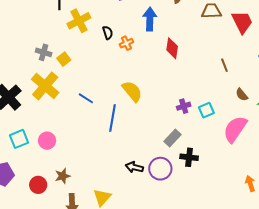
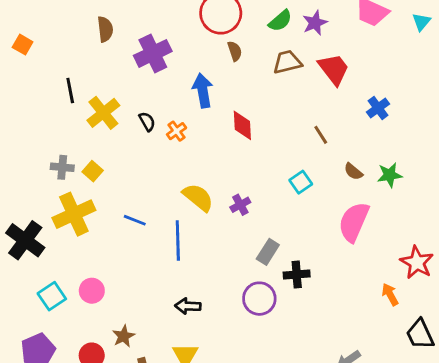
yellow cross: (45, 86) -> (74, 214), turned 36
purple cross: (184, 106) -> (240, 205), moved
cyan square: (206, 110) -> (301, 182), moved
black arrow: (134, 167) -> (188, 306), moved

